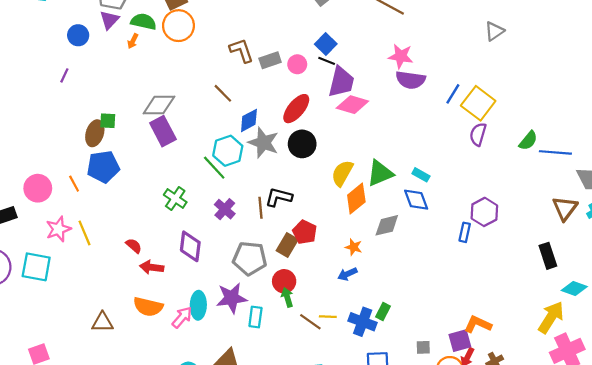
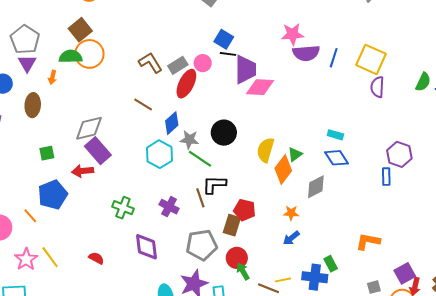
green semicircle: (144, 22) -> (71, 57), moved
blue line: (453, 94) -> (334, 58), moved
red ellipse: (296, 109) -> (186, 84), moved
brown ellipse: (95, 133) -> (33, 105), moved
gray star: (263, 143) -> (189, 140), size x0.7
green line: (214, 168) -> (200, 159), moved
green triangle: (380, 173) -> (295, 154), moved, size x0.6
red arrow: (152, 267) -> (83, 171), moved
green rectangle: (383, 311) -> (331, 264), turned -42
orange L-shape: (478, 324) -> (368, 241), moved

